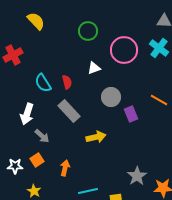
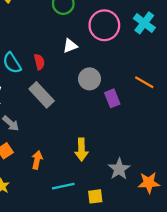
yellow arrow: (96, 137) -> (82, 150), moved, turned 102

